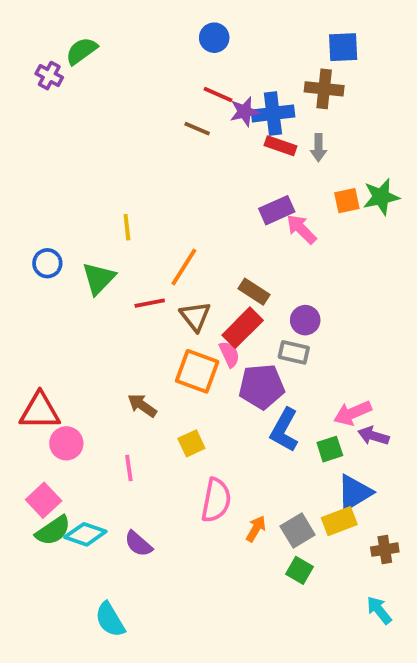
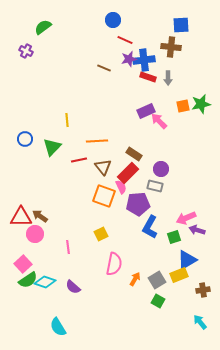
purple cross: (49, 76) -> (26, 51), moved
red line: (218, 95) -> (125, 40), moved
orange line: (184, 267) -> (97, 141), turned 55
brown arrow: (142, 405) -> (40, 216), moved

